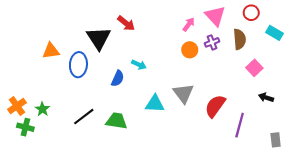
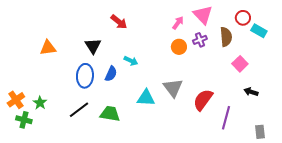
red circle: (251, 13) -> (243, 18), moved
black triangle: (99, 38) -> (93, 46), moved, size x0.7
blue ellipse: (78, 65) -> (85, 76), moved

